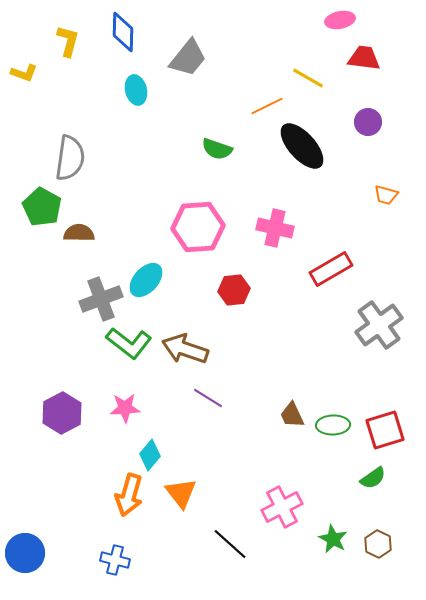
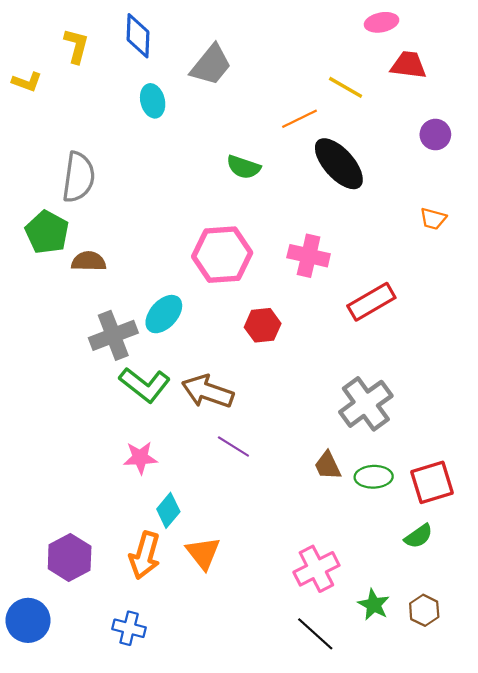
purple circle: (368, 122) -> (435, 135), moved
gray cross: (379, 325) -> (366, 404), moved
purple hexagon: (62, 413) -> (70, 558), moved
black line: (230, 544) -> (315, 634), moved

